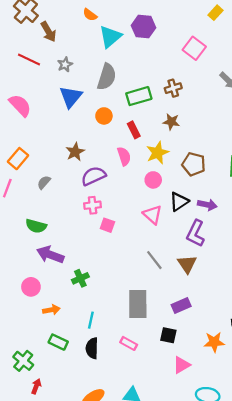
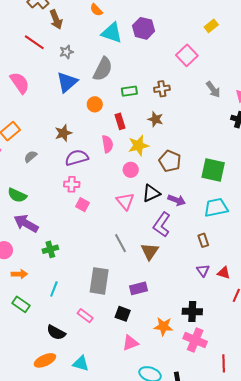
cyan triangle: (110, 37) -> (112, 33), turned 50
green rectangle: (139, 96) -> (129, 91), size x0.7
black semicircle: (92, 348) -> (56, 332), moved, turned -72

